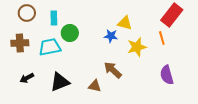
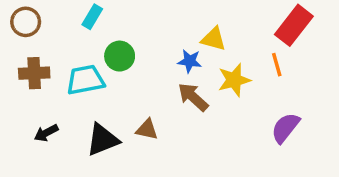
brown circle: (27, 13) -> (26, 22), moved
cyan rectangle: (54, 18) -> (92, 17), moved, turned 32
brown arrow: (113, 70) -> (193, 97), moved
purple semicircle: (167, 75) -> (285, 128), turned 54
brown triangle: (95, 86) -> (147, 130), moved

